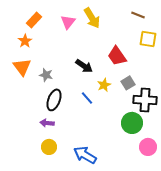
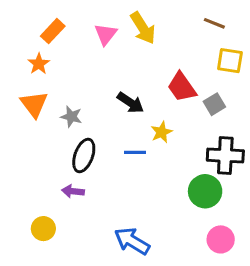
gray square: (128, 83) -> (214, 104), moved
blue line: (87, 98) -> (135, 152), turned -48
yellow circle: (49, 147) -> (43, 229), moved
pink circle: (148, 147) -> (221, 239), moved

